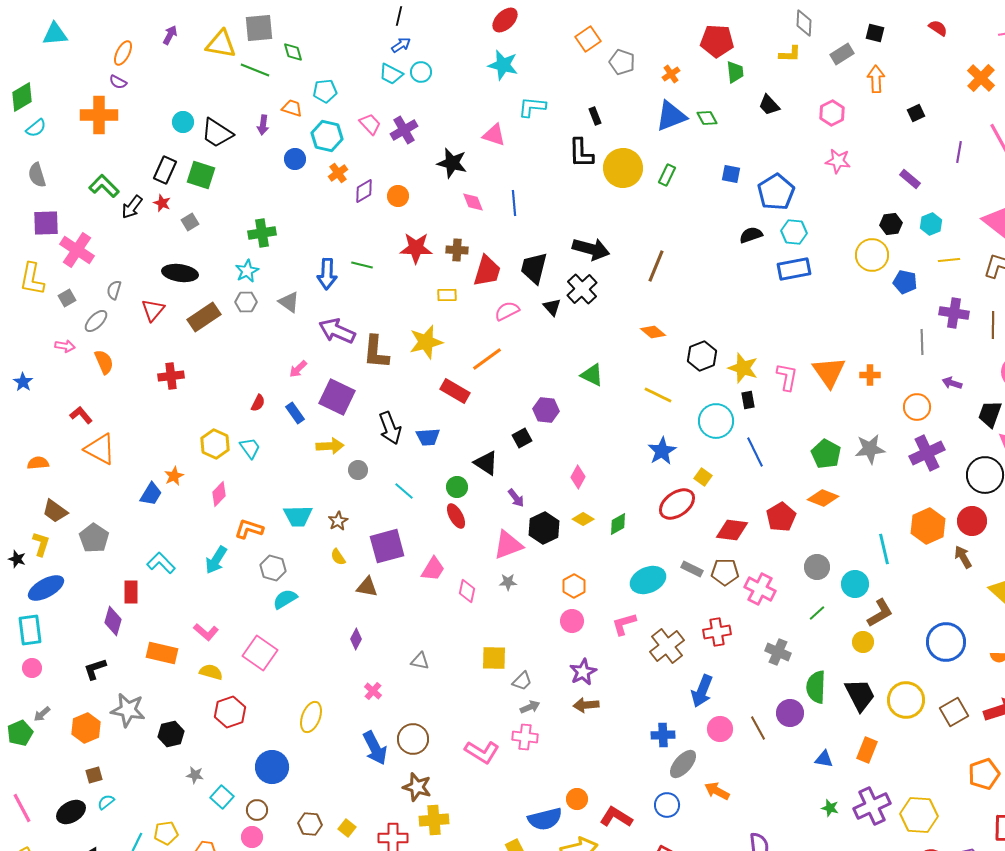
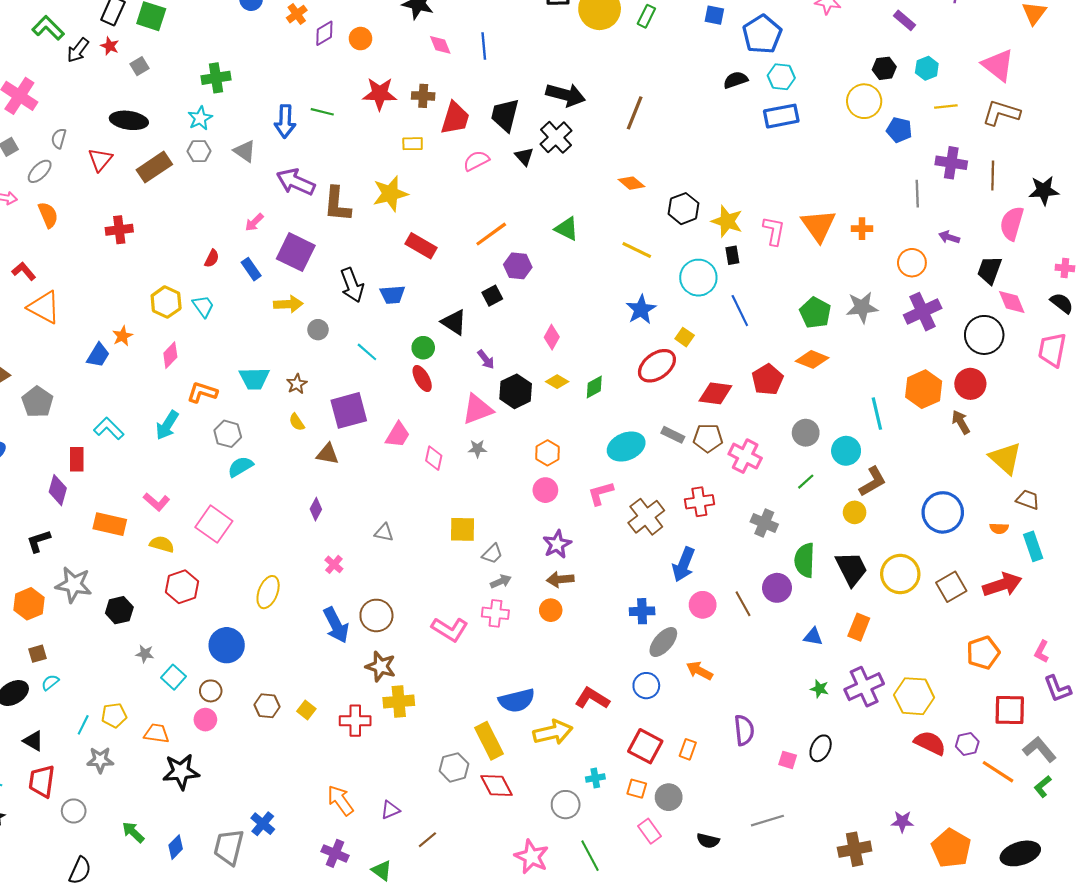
orange line: (487, 359) -> (491, 234), moved
orange circle: (577, 799) -> (551, 610), moved

